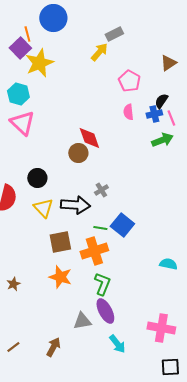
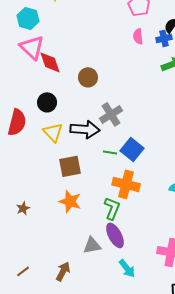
red diamond: (89, 138) -> (50, 62), moved
gray cross: (101, 190) -> (111, 114), size x1.6
orange cross: (94, 251) -> (126, 184), moved, turned 32

